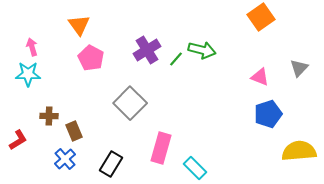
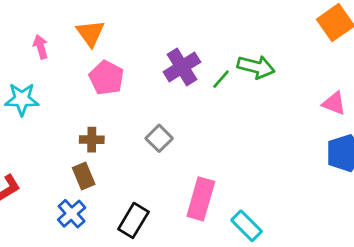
pink arrow: (32, 47) -> (41, 47), moved
gray square: (130, 103) -> (159, 138), size x0.6
brown cross: (49, 116) -> (92, 140), moved

